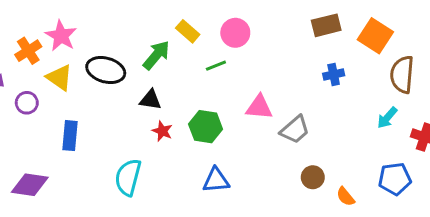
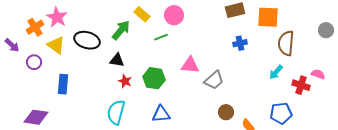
orange square: (375, 36) -> (268, 17), turned -30
cyan semicircle: (128, 177) -> (116, 112), moved

